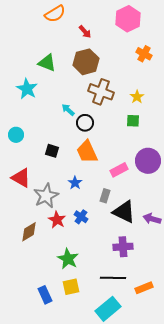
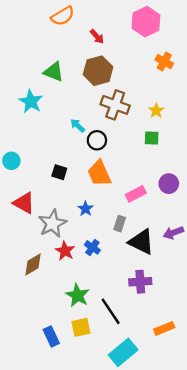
cyan circle: (16, 135) -> (11, 161), moved
purple circle: (148, 161) -> (169, 184), size x0.7
purple arrow: (152, 219) -> (173, 233), moved, turned -36
black line: (113, 278) -> (111, 311), moved, turned 55

